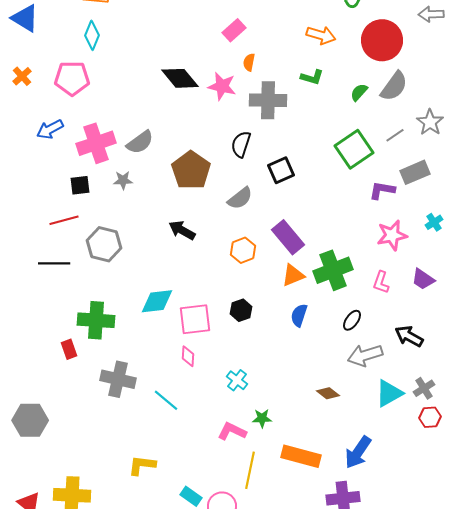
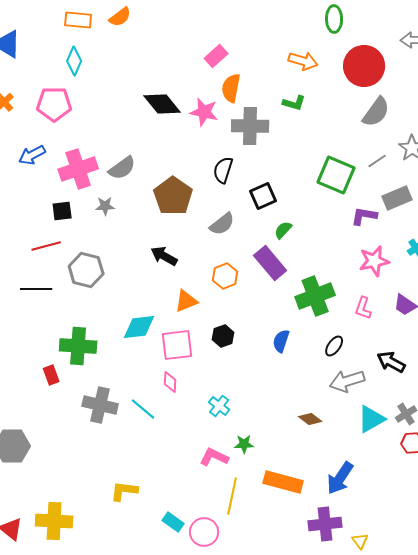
orange semicircle: (249, 62) -> (231, 88), size x1.6
green semicircle: (359, 92) -> (283, 230), moved
green square: (354, 149) -> (336, 175), turned -33
orange triangle: (293, 275) -> (186, 301), moved
cyan line: (166, 400) -> (143, 409), moved

